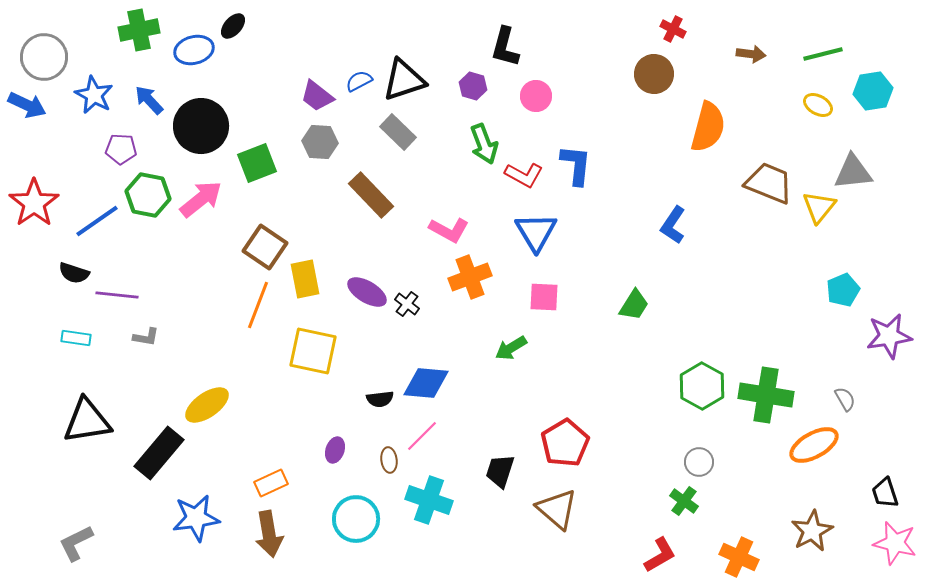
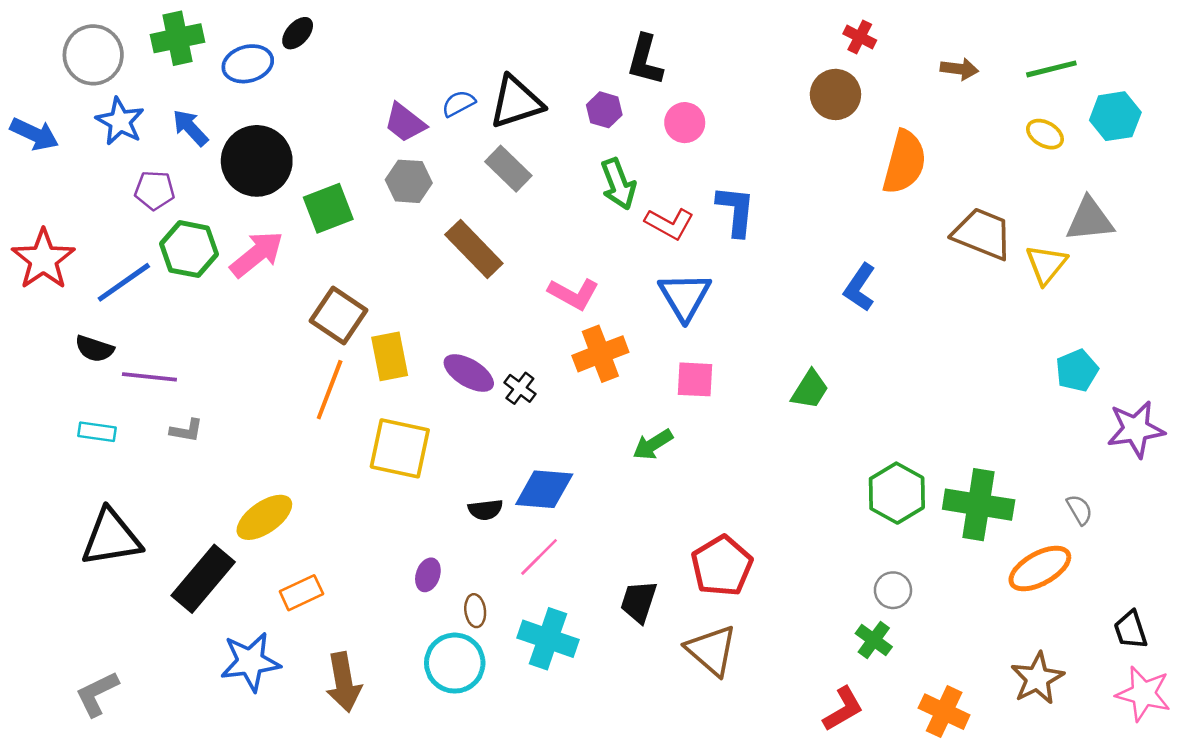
gray circle: (44, 57) -> (93, 55), moved
brown ellipse: (389, 460) -> (475, 611), moved
orange rectangle: (271, 483) -> (301, 593), moved

